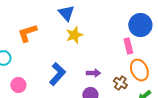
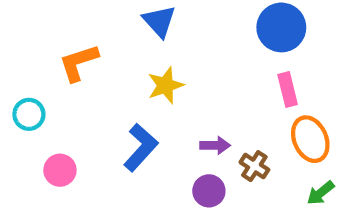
blue circle: (140, 25) -> (281, 27), moved
yellow star: (74, 35) -> (165, 85), moved
brown cross: (120, 83) -> (254, 166), moved

